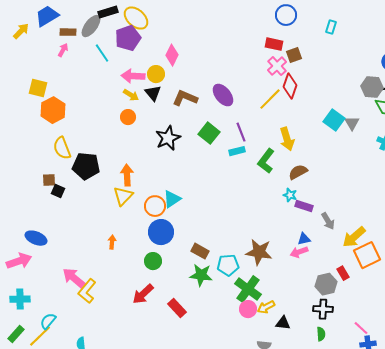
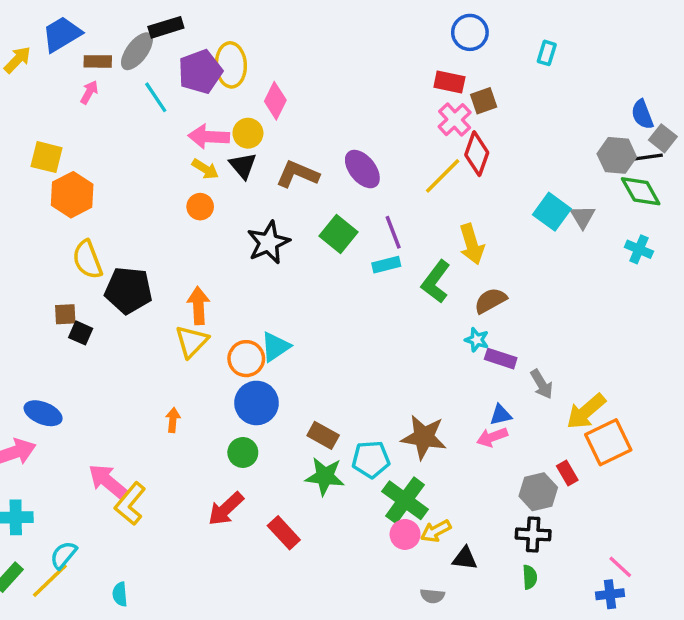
yellow ellipse: (136, 18) -> (231, 65), moved, turned 45
pink line: (361, 328) -> (620, 567), moved

